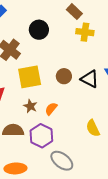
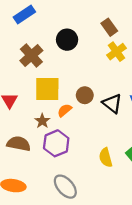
yellow cross: (85, 32) -> (117, 52), turned 36
orange semicircle: (51, 109) -> (65, 110), moved
purple hexagon: (41, 136) -> (56, 143), moved

